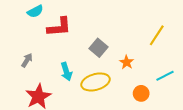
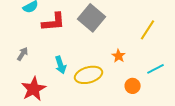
gray square: (99, 48) -> (92, 18), moved, size x1.5

